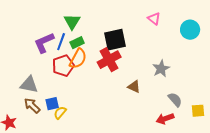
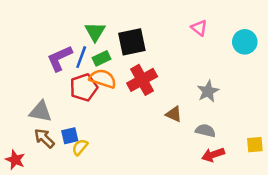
black square: (115, 40) -> (132, 42), moved
orange semicircle: (78, 59) -> (103, 79), turned -100
gray semicircle: (175, 100) -> (205, 131), moved, turned -35

